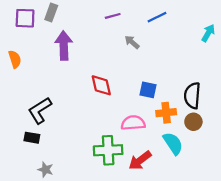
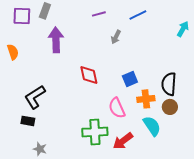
gray arrow: (132, 42) -> (116, 37), turned -104
blue square: (148, 90) -> (130, 79), turned -35
pink semicircle: (133, 123) -> (117, 108), turned -110

